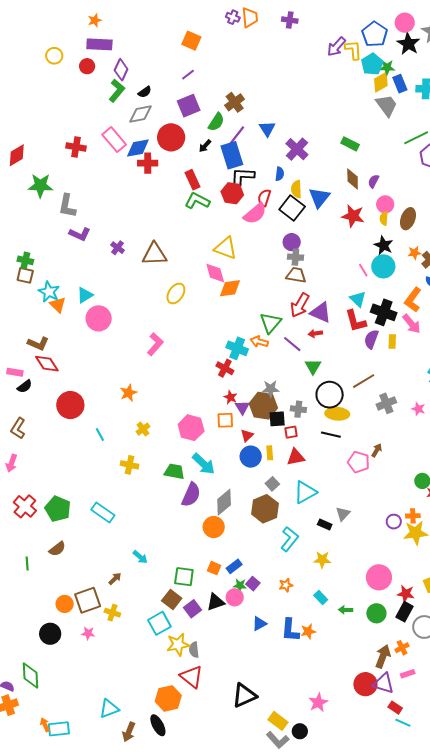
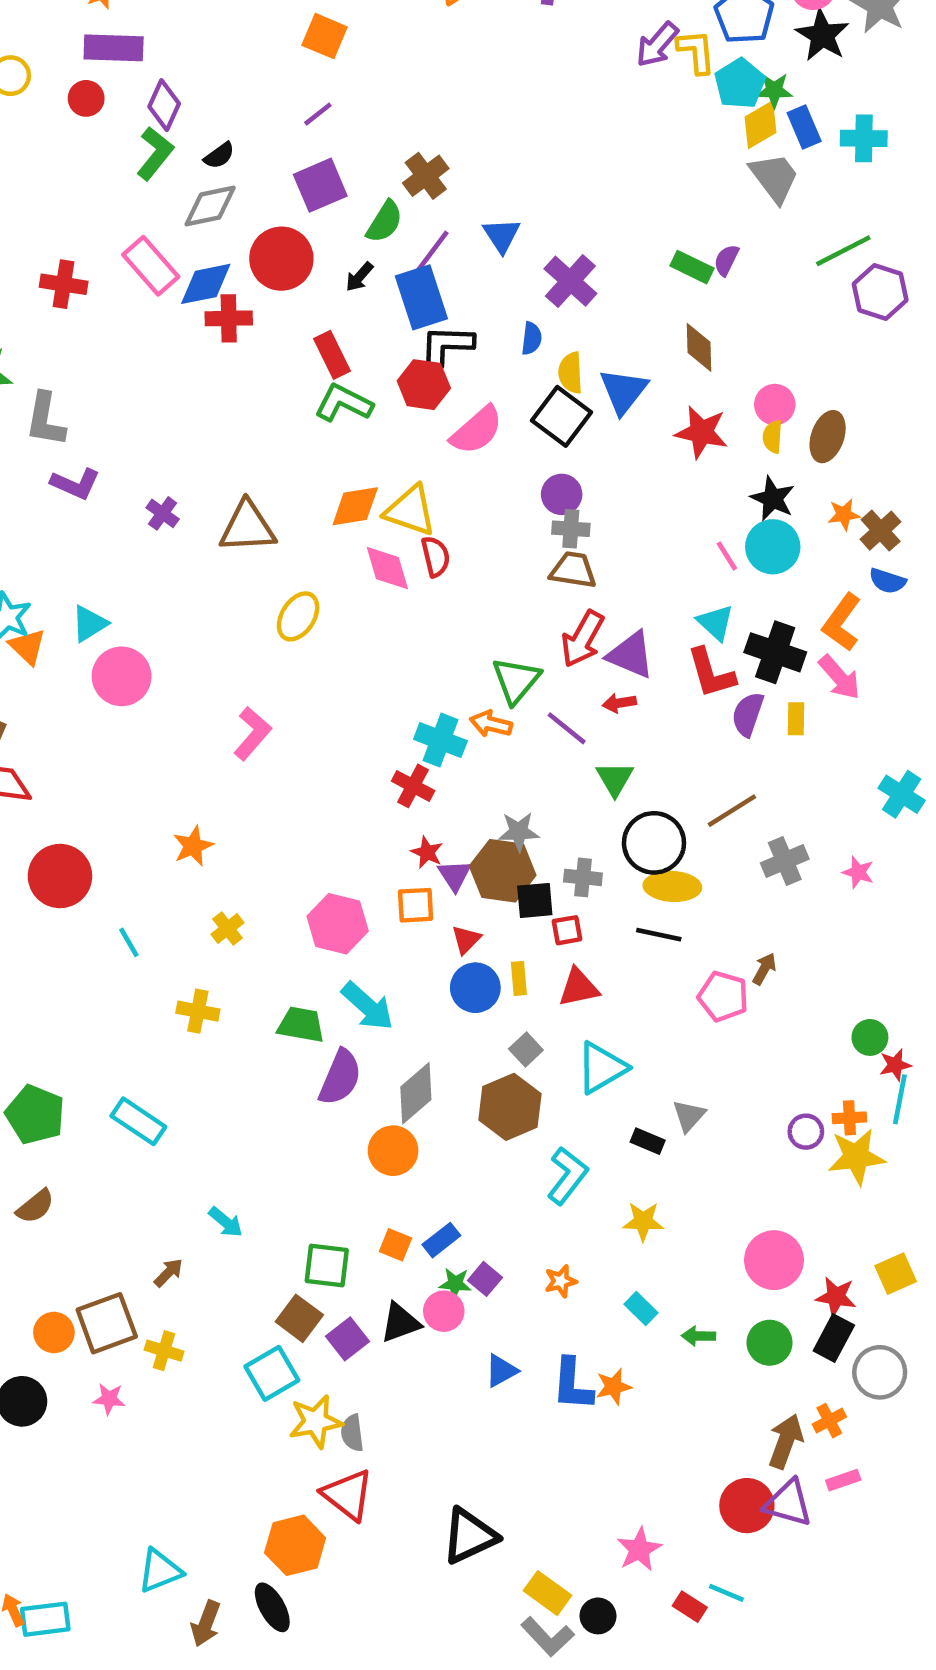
purple semicircle: (374, 181) -> (726, 260), moved
red semicircle: (264, 198) -> (436, 557), moved, turned 150
orange diamond: (230, 288) -> (355, 506), moved
red rectangle: (395, 708) -> (690, 1607), moved
cyan line: (403, 723) -> (726, 1593), moved

